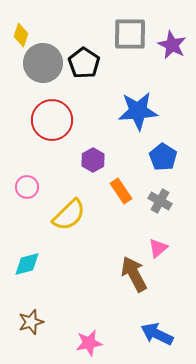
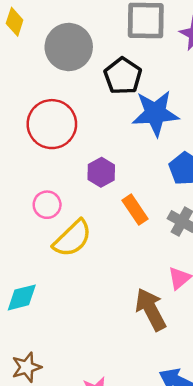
gray circle: (43, 63) -> (69, 47), moved
black pentagon: (84, 63) -> (123, 76), moved
pink circle: (27, 187) -> (47, 205), moved

